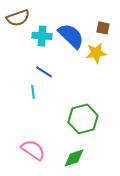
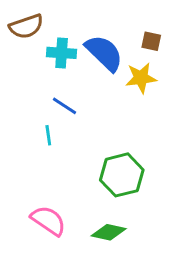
green diamond: (74, 158) -> (109, 232), turned 30

